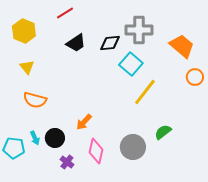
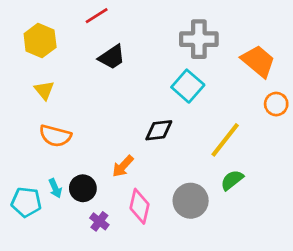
black diamond: (110, 43) -> (159, 130), moved
yellow line: (145, 92) -> (225, 140), moved

